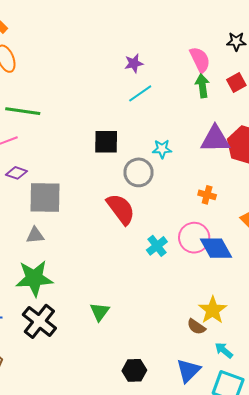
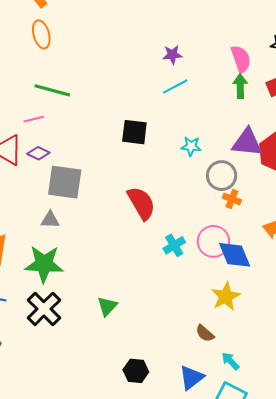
gray circle: (138, 172) -> (222, 176), moved
yellow star: (213, 310) -> (226, 296), moved

